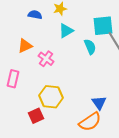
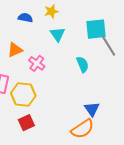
cyan triangle: (66, 31) -> (58, 34), turned -35
cyan semicircle: (90, 47) -> (82, 64), moved
yellow hexagon: (51, 97) -> (23, 95), moved

